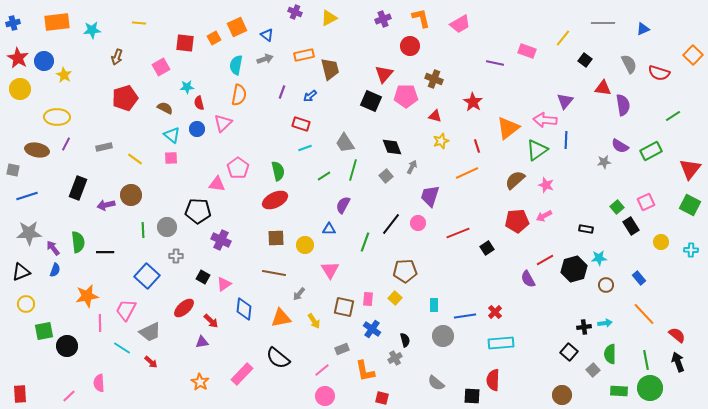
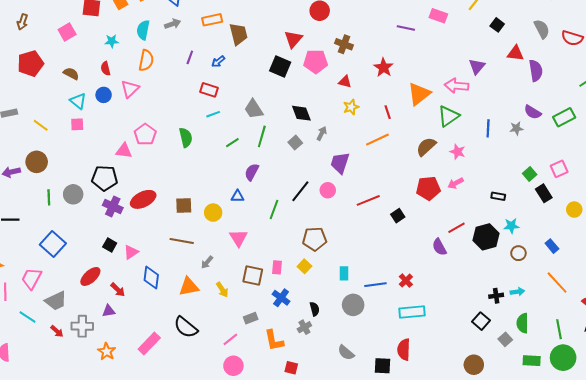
cyan star: (187, 87) -> (112, 41), moved
blue line: (566, 140) -> (488, 128), moved
red ellipse: (275, 200) -> (143, 199), moved
purple cross: (221, 240) -> (113, 206), moved
gray cross: (176, 256) -> (82, 326), moved, size x1.5

